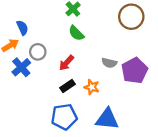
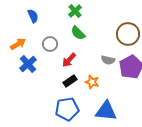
brown circle: (131, 17) -> (128, 34), moved
blue semicircle: (22, 28) -> (33, 16), moved
gray circle: (38, 52) -> (50, 44), moved

